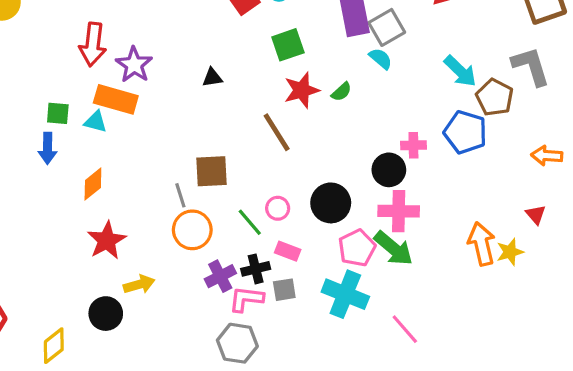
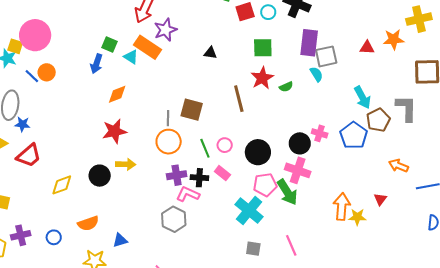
red star: (302, 90) -> (262, 78), turned -30
gray square: (284, 290) -> (253, 249), moved
pink line: (405, 329) -> (291, 245), moved

